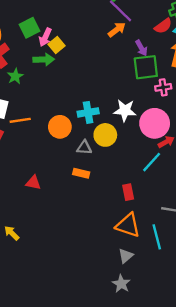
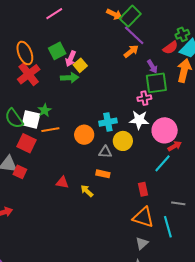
green star: (15, 76) -> (45, 110), moved
pink cross: (163, 87) -> (144, 98), moved
yellow arrow: (12, 233) -> (87, 191), moved

